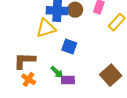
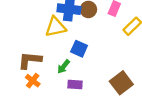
green arrow: (57, 72) -> (63, 67), moved, turned 80

